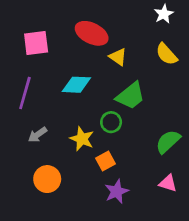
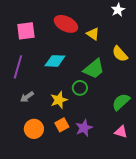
yellow semicircle: (167, 54) -> (120, 54), moved
yellow triangle: (118, 57) -> (93, 34), moved
yellow star: (82, 139) -> (59, 100), turned 30
orange square: (105, 161) -> (62, 125), moved
purple star: (117, 192) -> (84, 128), moved

